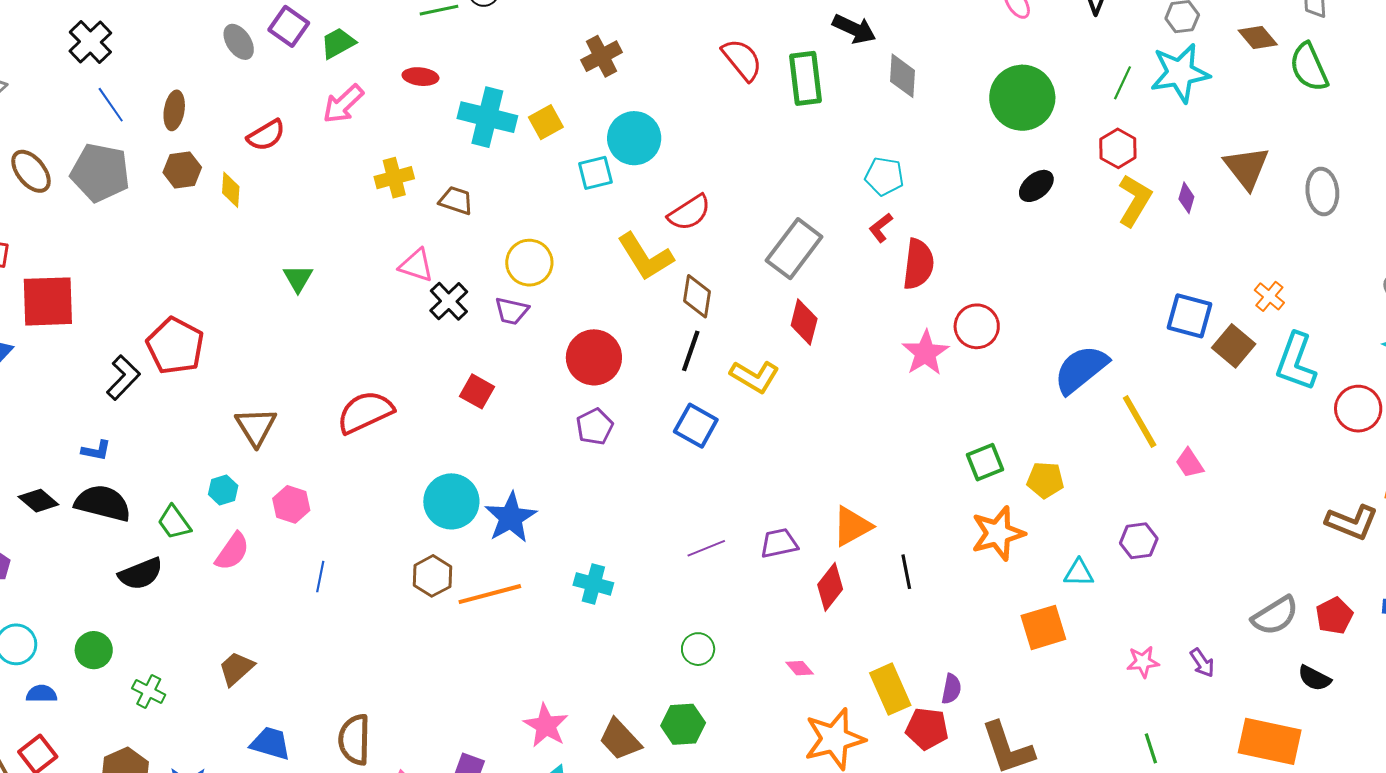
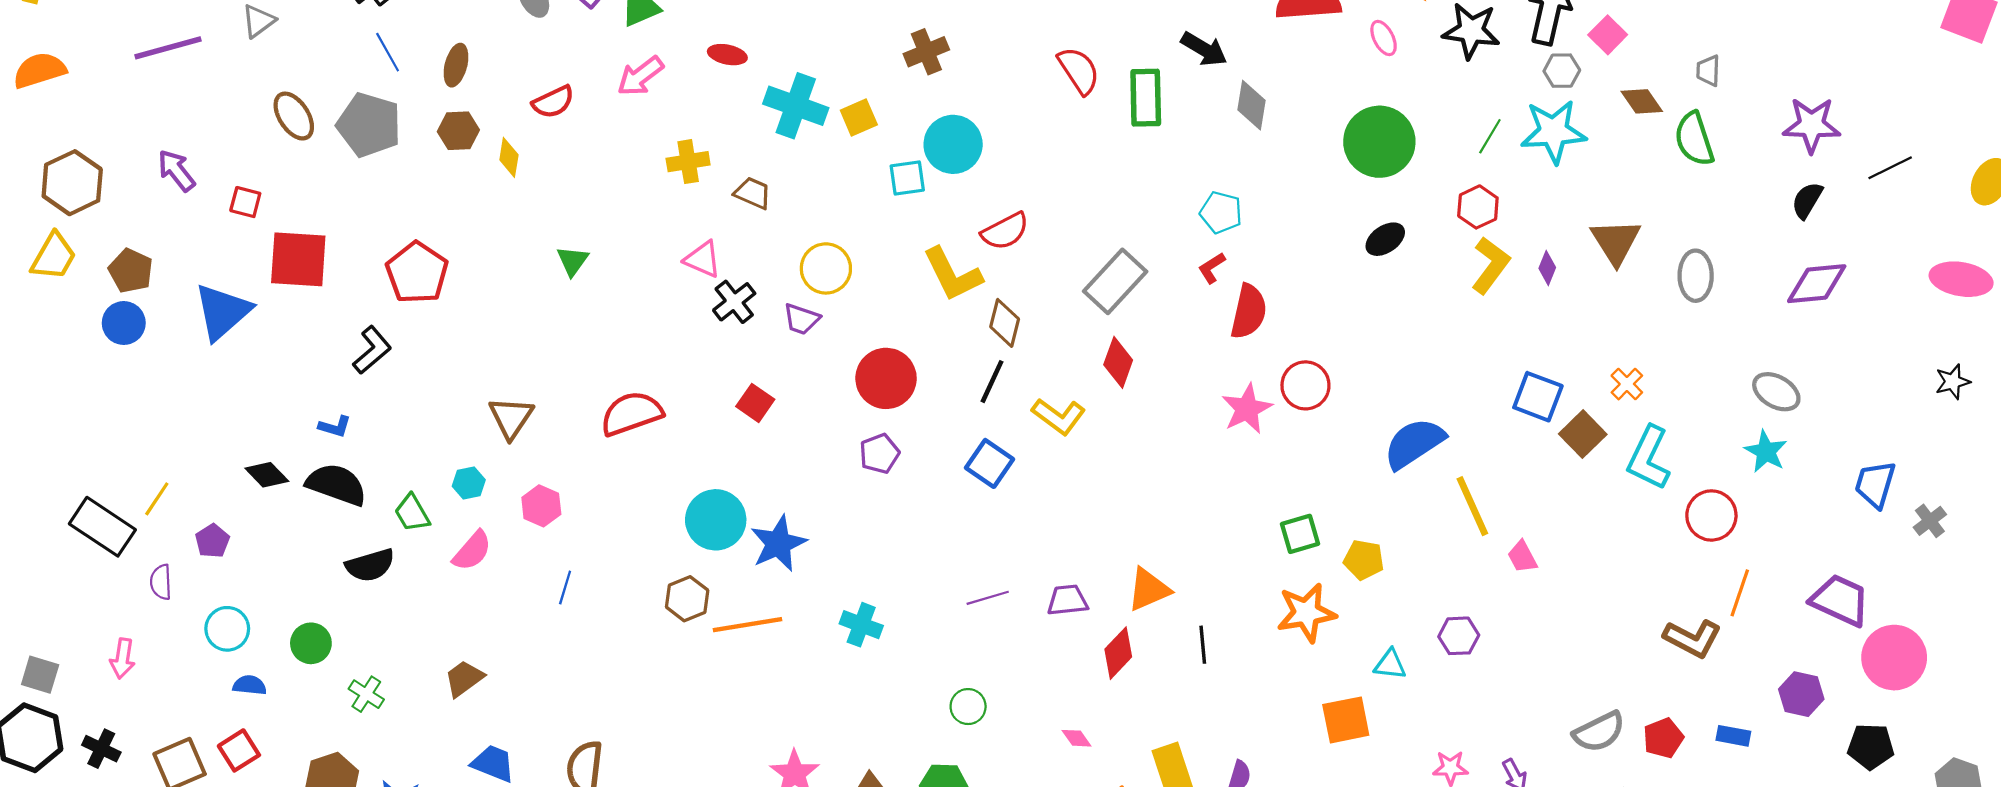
red pentagon: (175, 346) -> (417, 273), moved

